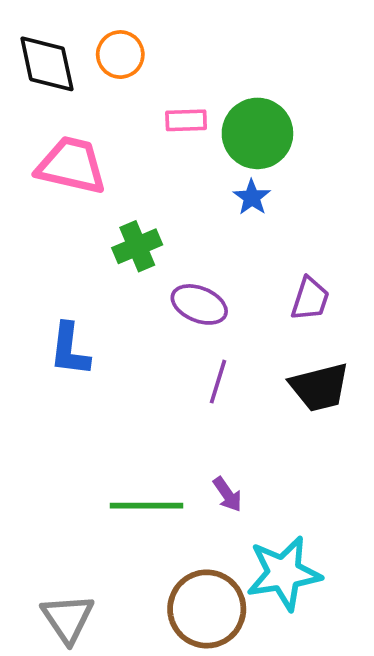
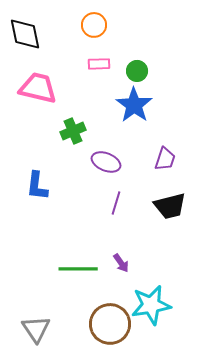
orange circle: (120, 55) -> (94, 25), moved
green circle: (257, 133) -> (137, 71), size x0.6
blue star: (252, 197) -> (134, 105), size x1.8

